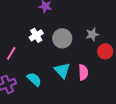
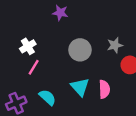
white cross: (36, 35) -> (28, 46), moved
pink line: (11, 53) -> (34, 67), moved

